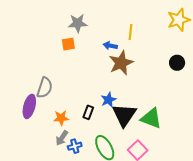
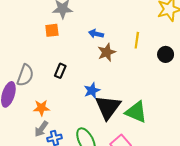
yellow line: (131, 32) -> (137, 40), moved
brown star: (121, 63) -> (107, 52), size x0.7
black rectangle: (88, 112) -> (60, 71), moved

